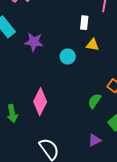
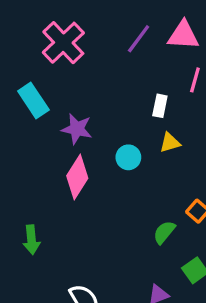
yellow triangle: (93, 45) -> (170, 143), turned -32
pink diamond: (40, 102) -> (77, 177), moved

